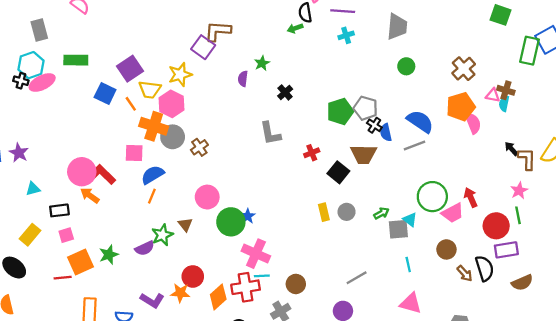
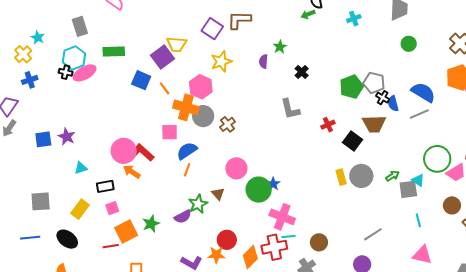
purple square: (203, 47) -> (212, 29), moved
yellow star: (180, 75) -> (221, 62), moved
yellow trapezoid: (150, 90) -> (177, 44), moved
gray circle: (347, 212) -> (361, 176), size x1.5

